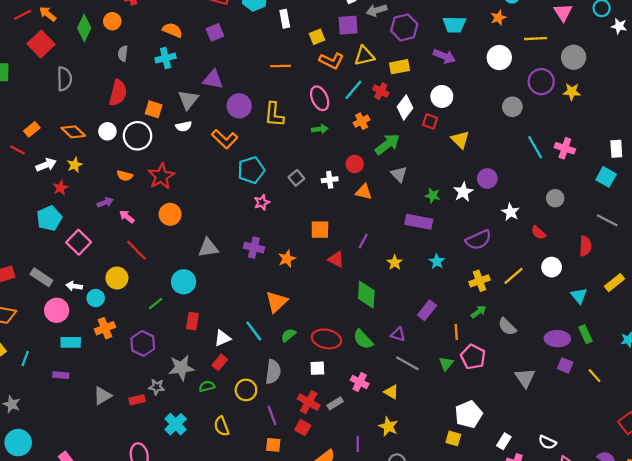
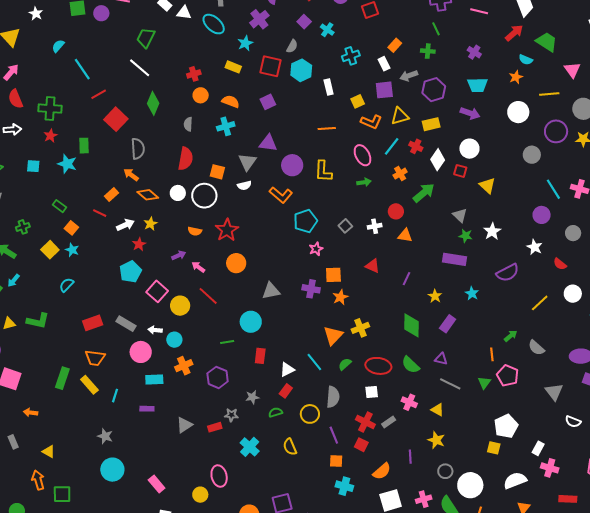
orange arrow: (48, 14) -> (131, 175), moved
orange circle: (112, 21) -> (201, 95), moved
gray triangle: (399, 174) -> (460, 215), moved
purple circle: (487, 179) -> (542, 215), moved
orange square: (320, 230) -> (333, 275), moved
red triangle: (336, 259) -> (373, 266), moved
yellow circle: (117, 278) -> (180, 306), moved
yellow cross: (480, 281) -> (360, 328), moved
green line: (156, 303) -> (227, 342), turned 32
purple rectangle: (427, 310) -> (448, 324), moved
gray star: (181, 368) -> (252, 397), size x0.6
white semicircle: (547, 442) -> (573, 422), moved

